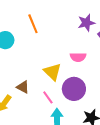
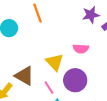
brown triangle: (23, 87) -> (24, 76), size x1.5

